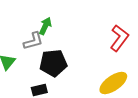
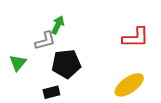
red L-shape: (119, 38) -> (136, 38), turned 52

